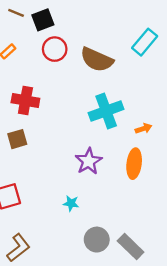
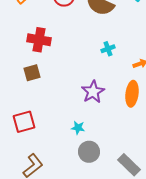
cyan cross: (106, 111) -> (108, 49), size x0.5
gray circle: (97, 240) -> (89, 152), moved

